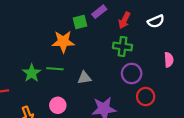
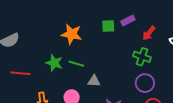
orange star: (63, 42) -> (72, 34), moved
green star: (32, 73) -> (54, 63), turned -30
gray triangle: (84, 78) -> (94, 81), moved

